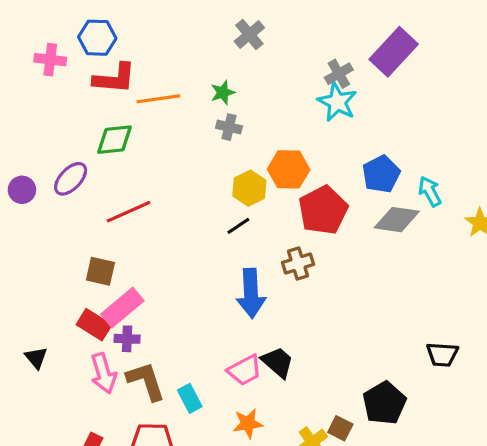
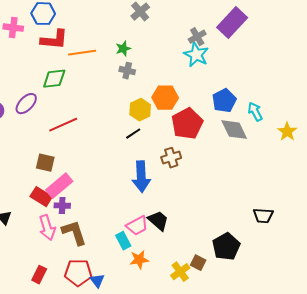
gray diamond: (397, 220) -> (234, 130), turned 56
cyan rectangle: (190, 398) -> (123, 241), moved

